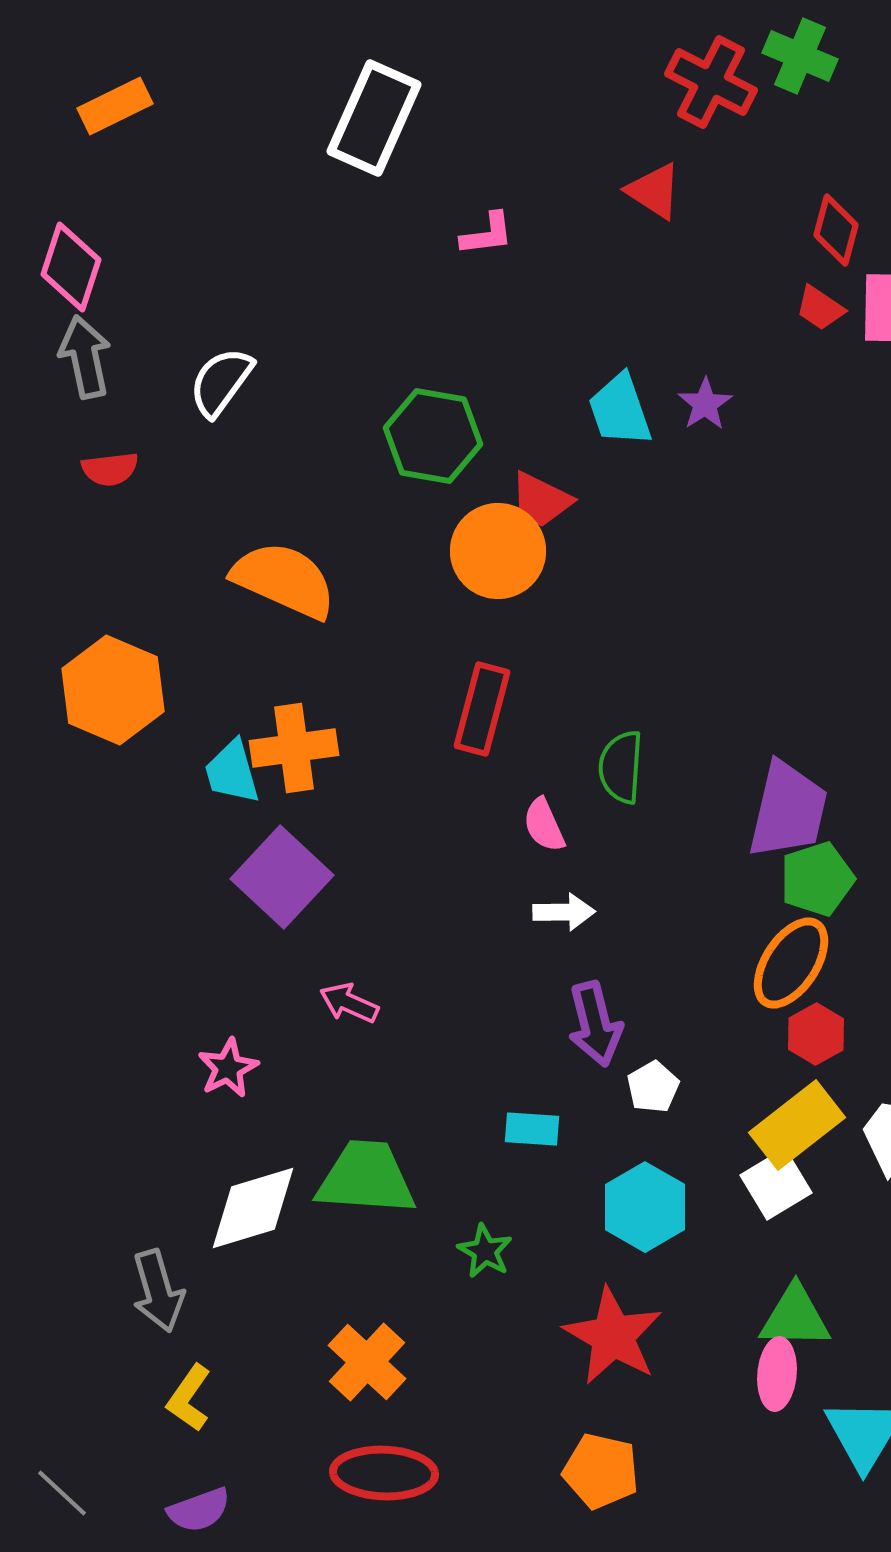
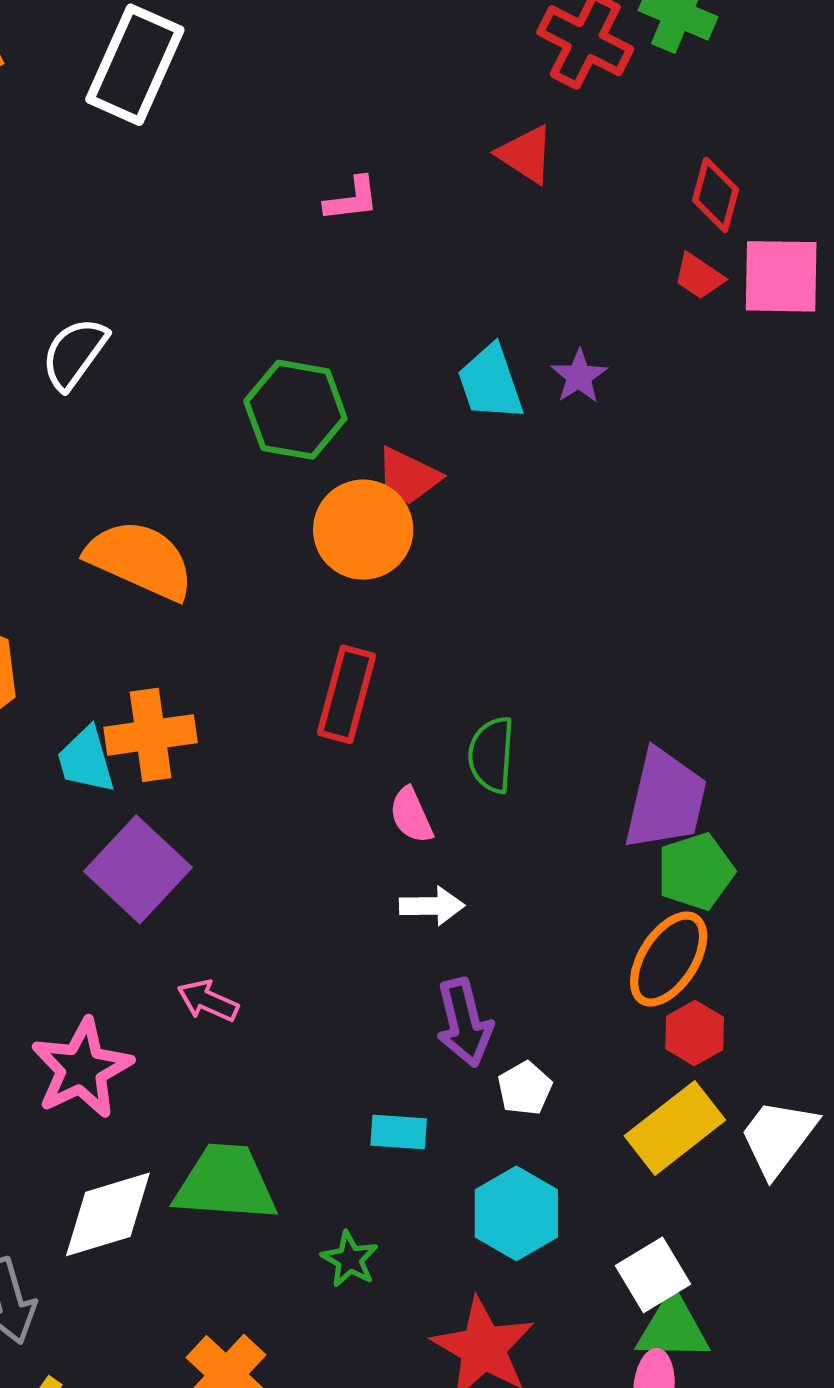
white rectangle: (374, 118) -> (135, 65), moved
pink star: (228, 1068) -> (82, 1068), size x1.6
white square: (776, 1184) -> (653, 1275), moved

